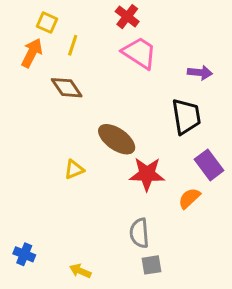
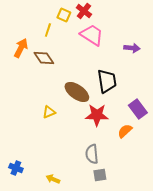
yellow square: (47, 23) -> (64, 15), moved
orange arrow: (32, 53) -> (21, 48), moved
black trapezoid: (186, 116) -> (107, 81), moved

